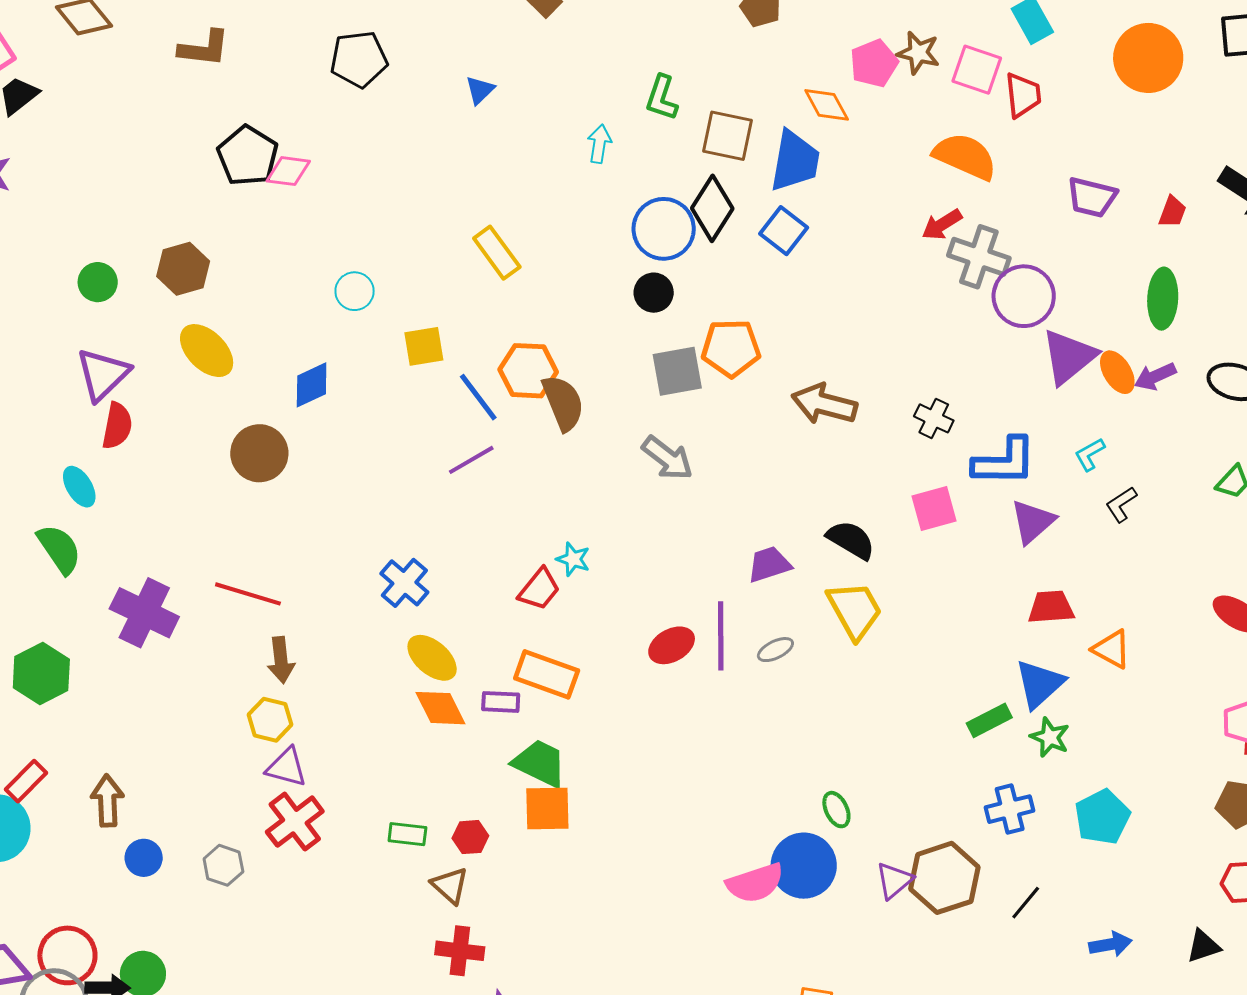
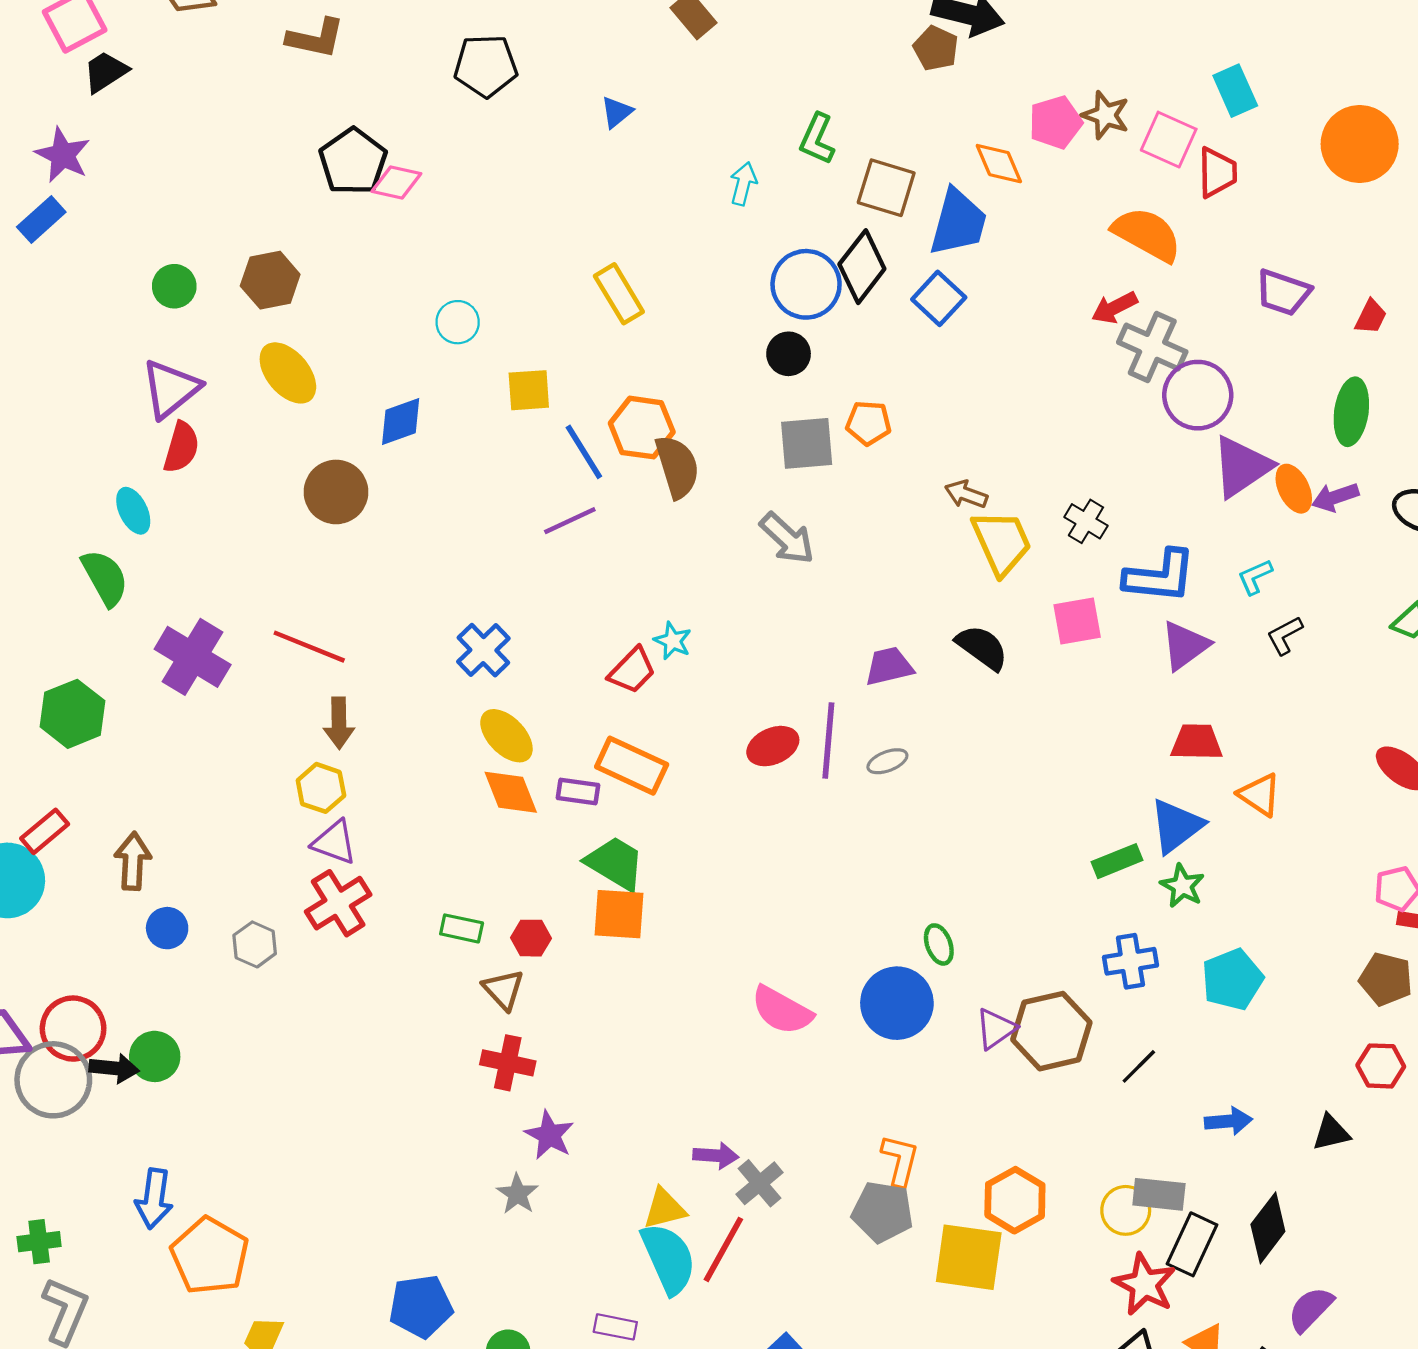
orange pentagon: (731, 348) -> (868, 423), size x0.7
brown arrow: (824, 404) -> (966, 494), size x0.6
yellow trapezoid: (855, 610) -> (1002, 542), moved
pink semicircle: (755, 883) -> (782, 1010), moved, turned 42

